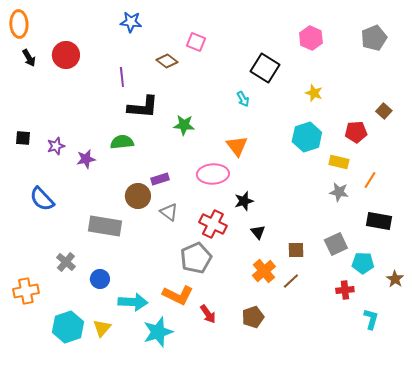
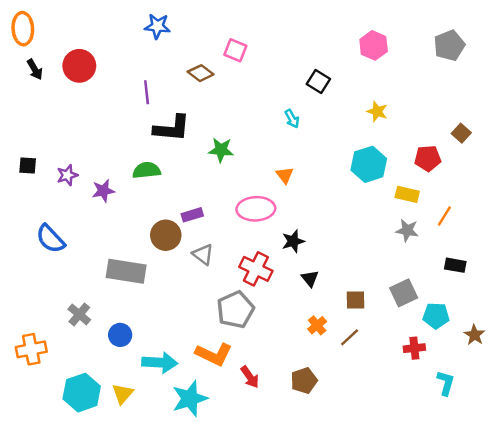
black square: (265, 68) -> (318, 81), size x0.7
orange triangle: (237, 146) -> (285, 175), size x0.7
black rectangle: (379, 221) -> (455, 265), size x0.7
orange cross: (264, 271) -> (317, 325), size x0.7

